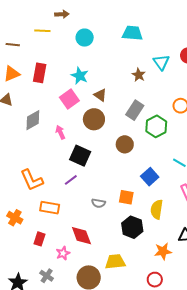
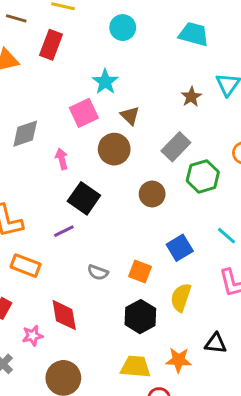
red rectangle: (40, 73) -> (51, 45), moved
yellow trapezoid: (115, 262) -> (136, 367), moved

